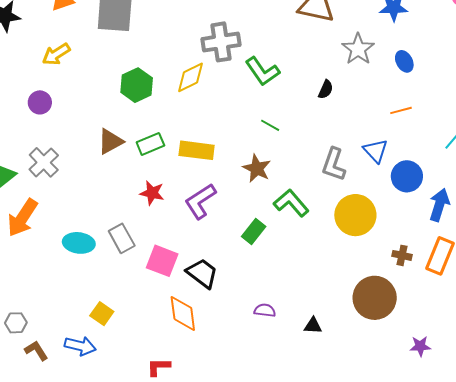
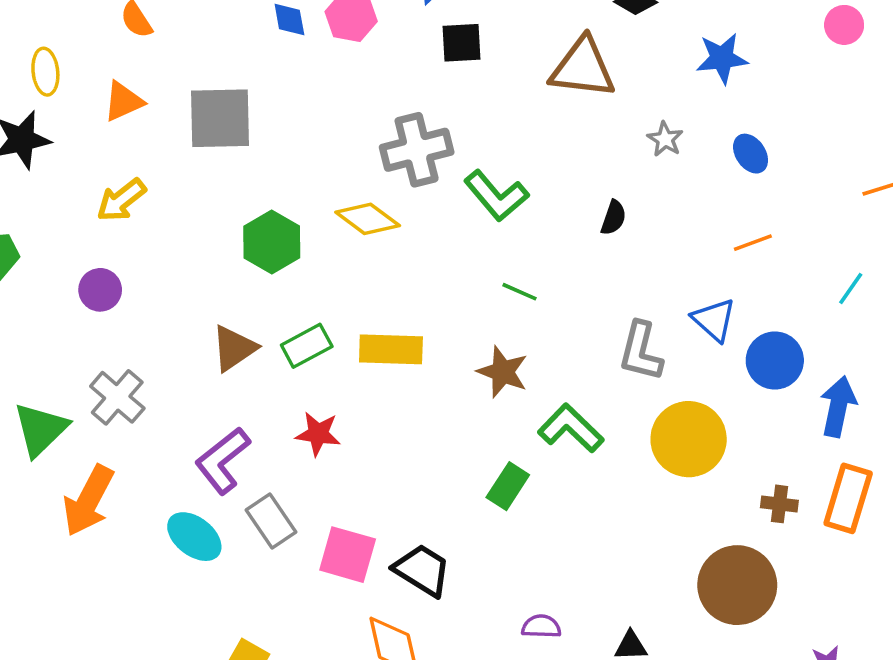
gray star: (358, 49) -> (665, 139), size x0.6
yellow diamond: (190, 77) -> (368, 219), turned 68
purple L-shape: (200, 201) -> (223, 461), moved
cyan ellipse: (79, 243) -> (194, 537), turned 36

